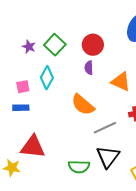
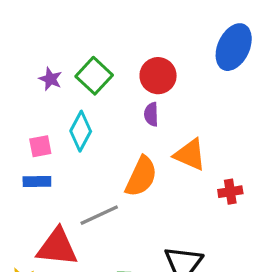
orange triangle: (121, 82) -> (190, 155), moved
orange semicircle: (83, 105) -> (141, 177), turned -105
gray line: (105, 128) -> (99, 215), moved

